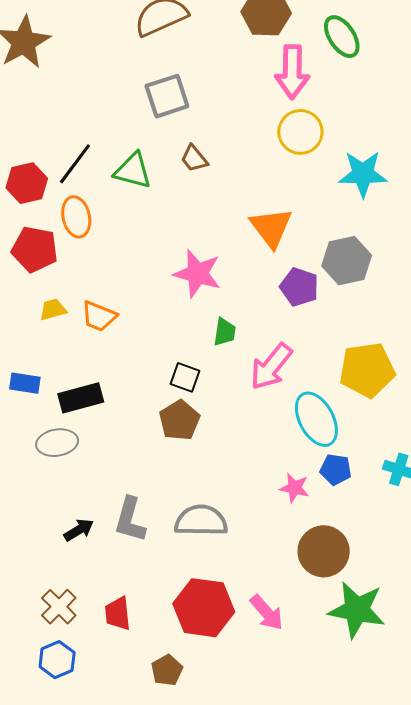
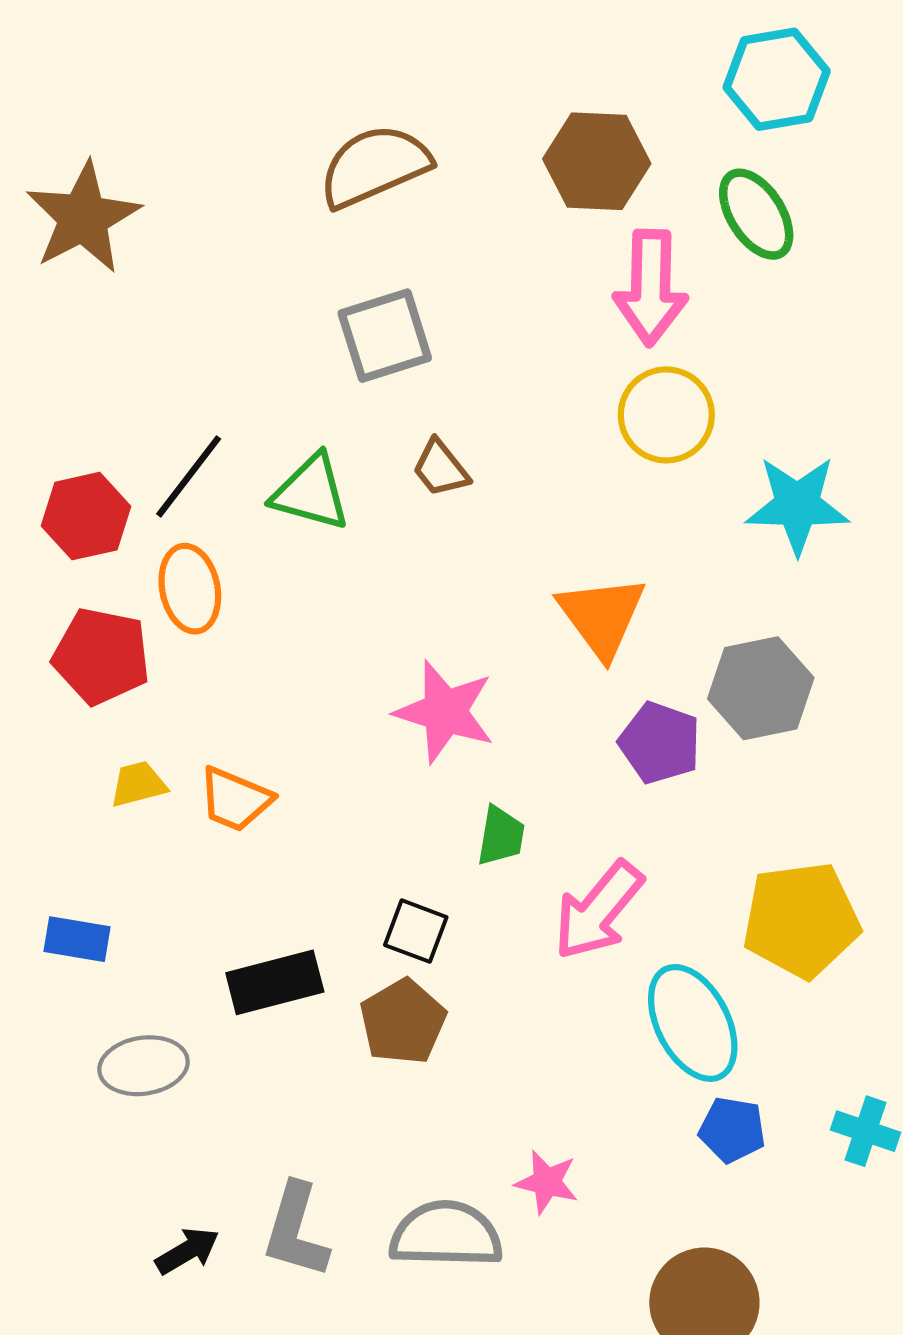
black rectangle: (81, 398) -> (275, 982), moved
pink star: (294, 488) -> (547, 1182), moved

